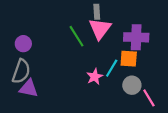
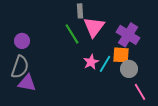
gray rectangle: (97, 12) -> (80, 11), moved
purple cross: (136, 37) -> (128, 35), turned 30
pink star: (95, 77) -> (91, 62), moved
gray circle: (132, 85) -> (129, 69), moved

